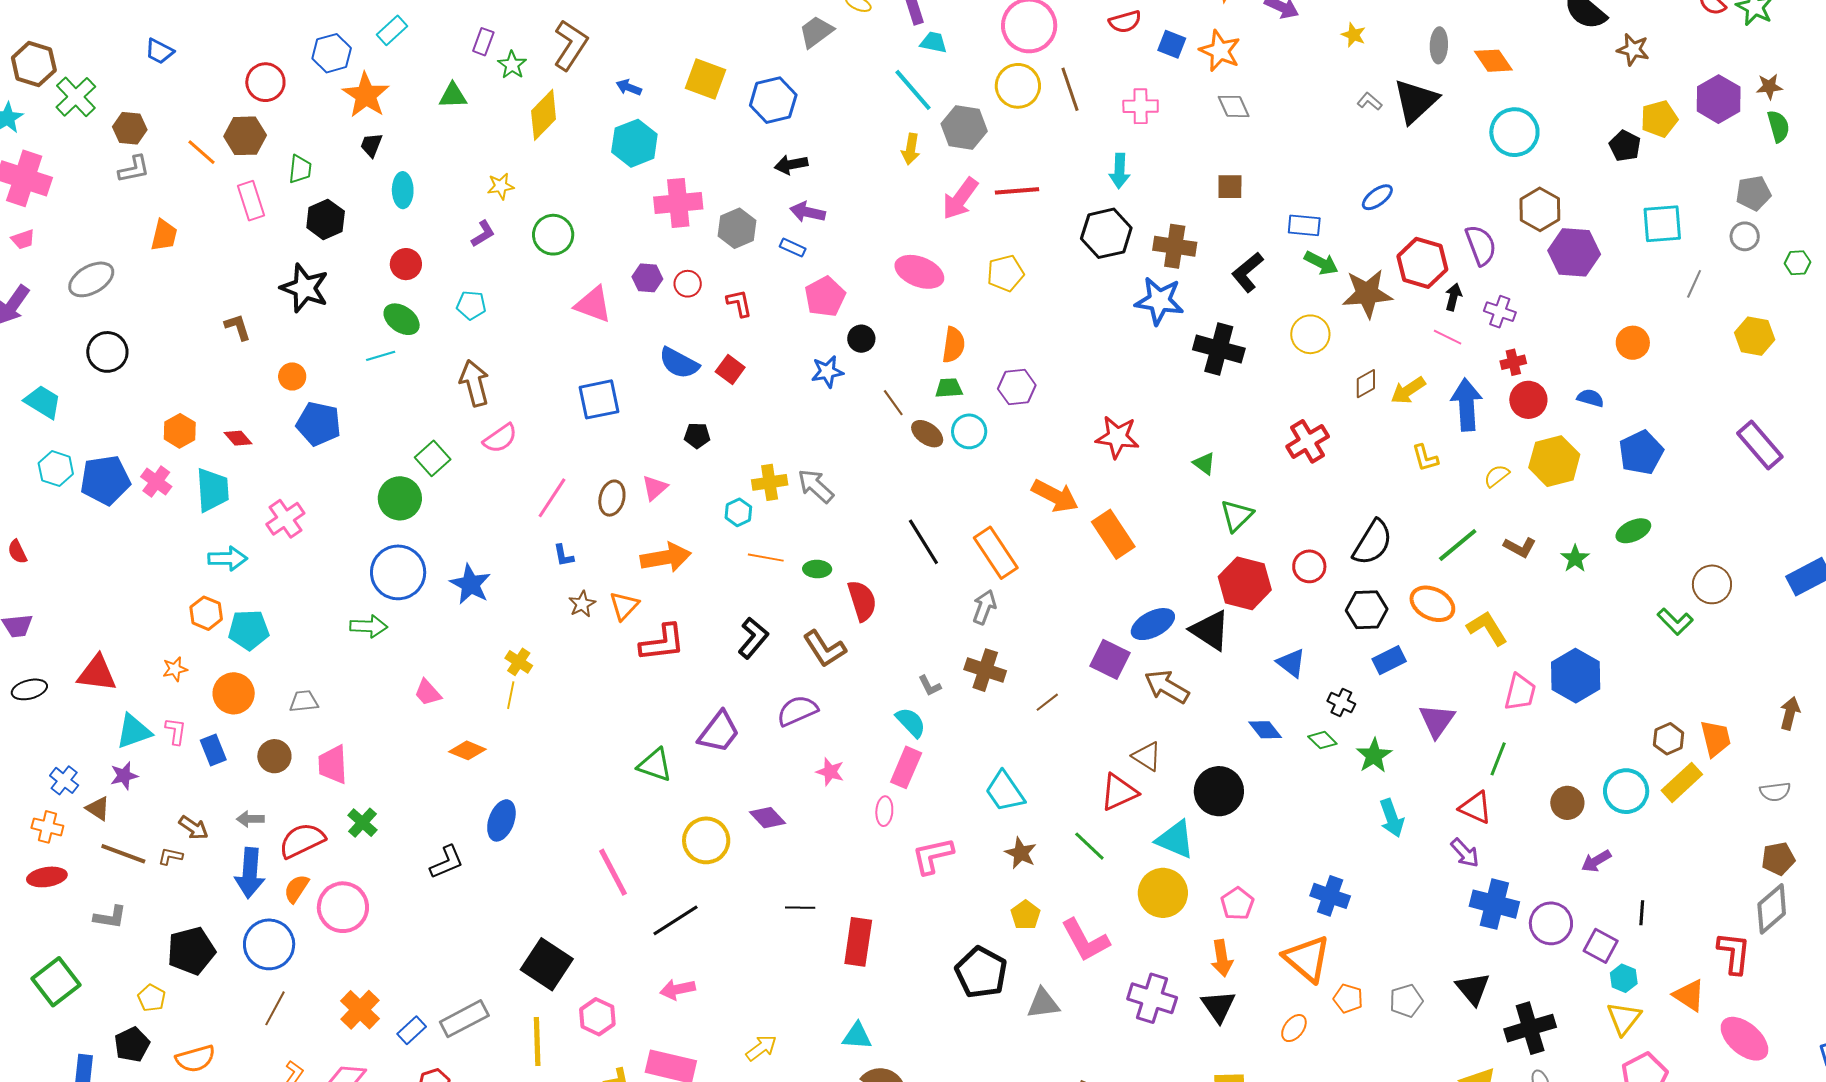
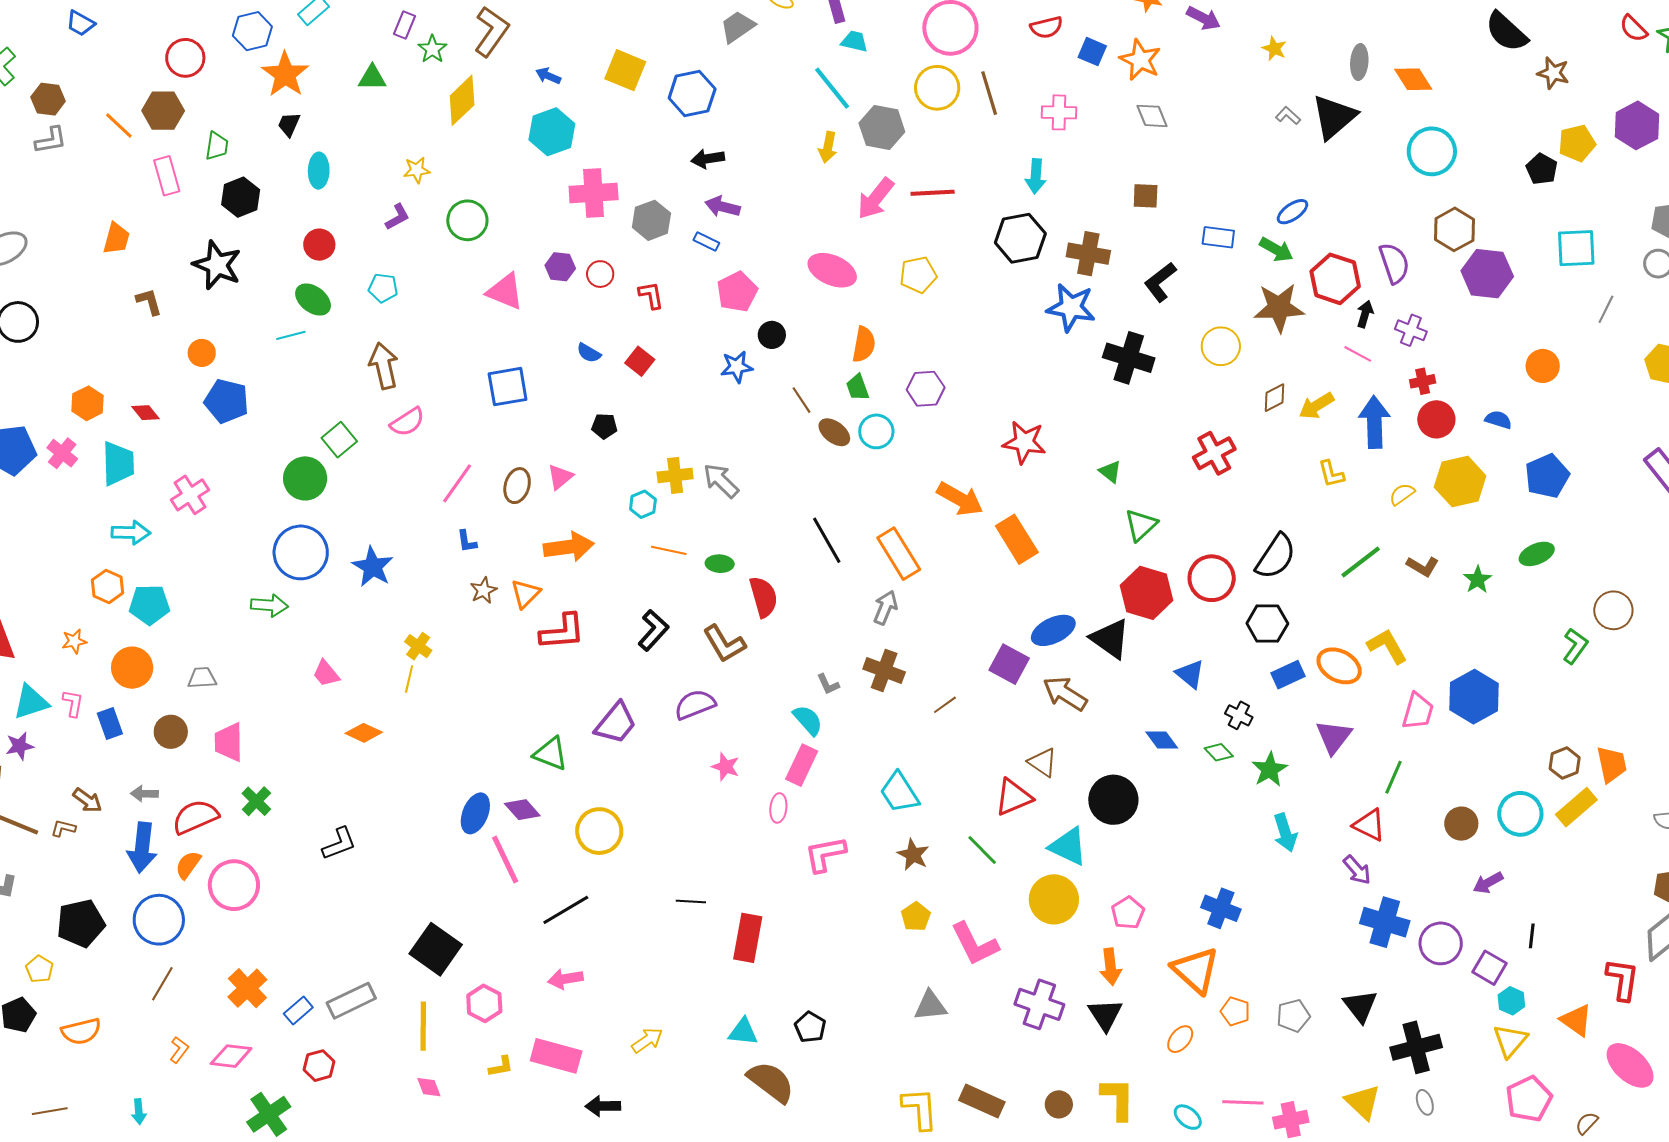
orange trapezoid: (164, 235) -> (116, 238), moved
green arrow: (1321, 263) -> (1276, 250), moved
blue semicircle: (679, 363) -> (589, 353), size x0.6
green trapezoid: (949, 388) -> (858, 387), turned -108
red circle: (1309, 566) -> (1212, 578), size x1.4
orange ellipse: (1432, 604) -> (1339, 666), moved
green L-shape: (1675, 622) -> (1575, 646), turned -102
purple diamond: (767, 818) -> (522, 810), moved
blue ellipse: (501, 820) -> (475, 813), moved
black pentagon: (981, 972) -> (810, 1027), moved, size x0.6

